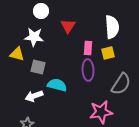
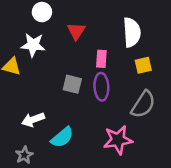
yellow square: (108, 53) -> (143, 65), moved
gray square: (38, 67) -> (72, 84), moved
cyan semicircle: (57, 85) -> (62, 137), moved, turned 126

